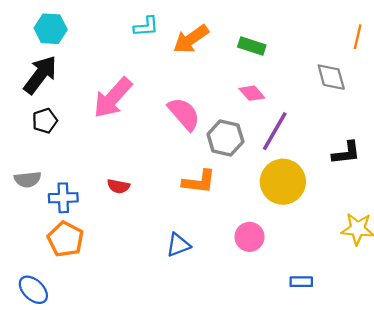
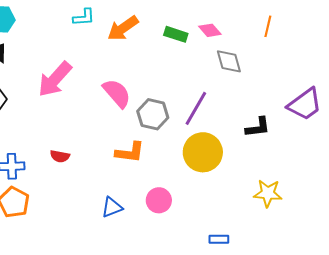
gray diamond: (331, 77) -> (229, 61), moved
pink diamond: (252, 93) -> (210, 30), moved
pink circle: (250, 237) -> (159, 200), moved

